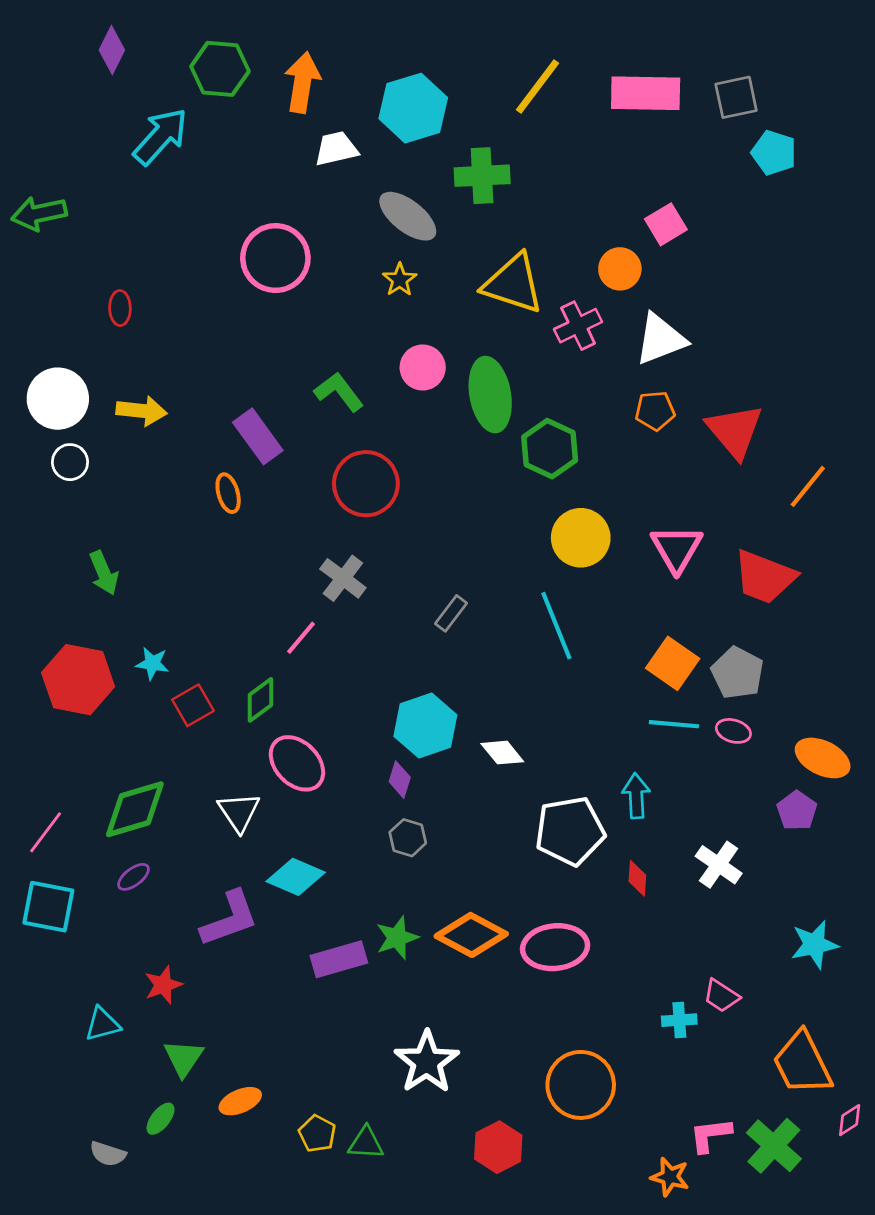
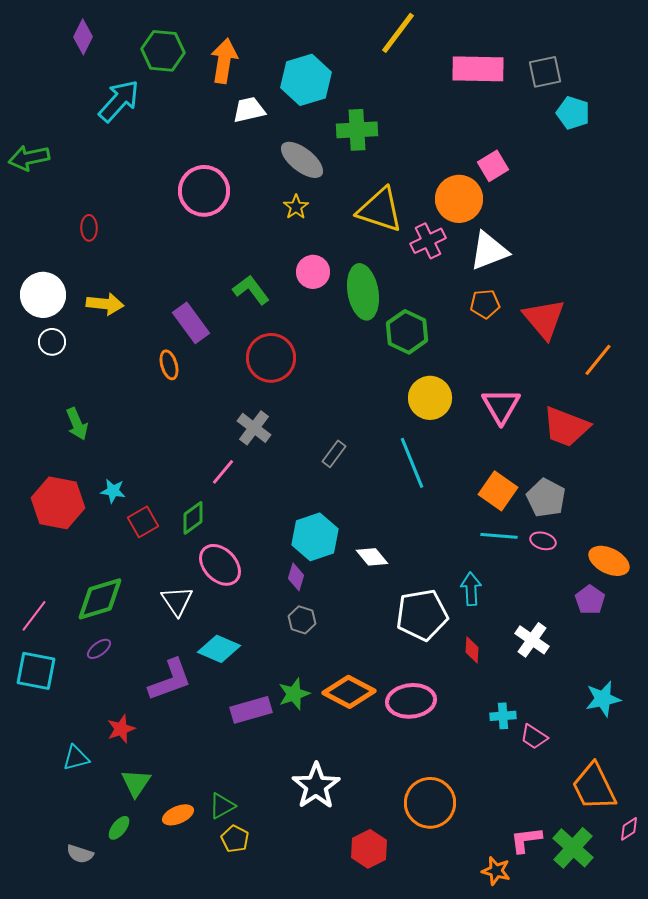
yellow line: (537, 86) -> (398, 33), moved
orange circle: (620, 269) -> (459, 199), size x1.5
cyan cross: (679, 1020) -> (503, 716), moved
green triangle: (366, 1143) -> (222, 806), moved, turned -32

